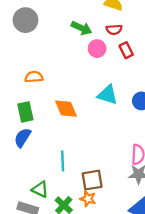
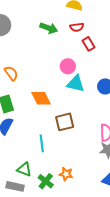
pink circle: (97, 49) -> (68, 66), moved
orange semicircle: (34, 77) -> (11, 73), turned 63
brown square: (92, 180) -> (65, 122), moved

